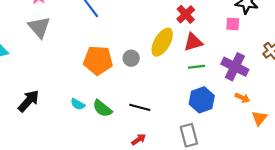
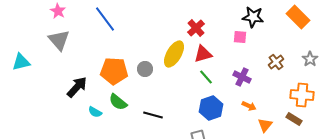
green line: (196, 67) -> (206, 77), turned 56
purple cross: (235, 67) -> (242, 77), size x0.7
black arrow: (29, 101) -> (77, 87), moved
green semicircle: (102, 108) -> (118, 102), moved

